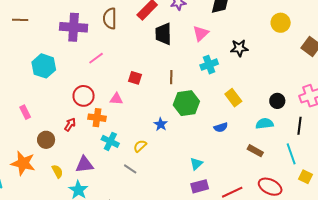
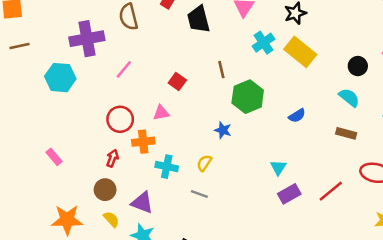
cyan hexagon: (44, 66) -> (60, 78), moved
red square: (135, 78) -> (177, 82), turned 32
yellow rectangle: (233, 98) -> (300, 52), moved, size x1.4
cyan semicircle: (265, 124) -> (349, 98), turned 60
brown circle: (46, 140) -> (105, 190), moved
purple triangle: (84, 164) -> (142, 203), turned 42

